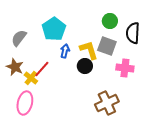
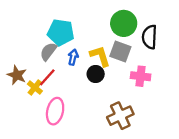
green circle: (110, 21) -> (124, 23), size x1.5
cyan pentagon: (54, 29) -> (61, 32), turned -30
gray semicircle: (19, 38) -> (48, 52), moved
pink ellipse: (25, 103) -> (55, 111), moved

